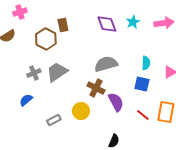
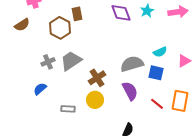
cyan semicircle: (146, 63) -> (160, 52), turned 64
gray semicircle: (106, 64) -> (132, 64), moved
brown cross: (96, 88) -> (97, 78), moved, turned 30
gray rectangle: (54, 120) -> (68, 109), turned 32

